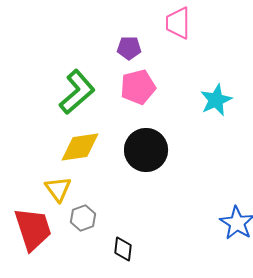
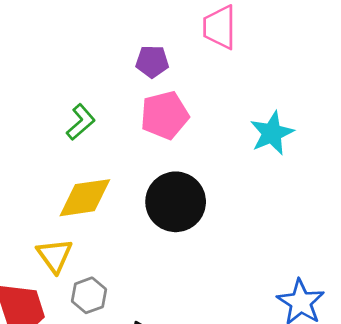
green L-shape: (77, 92) -> (81, 122), size x0.6

